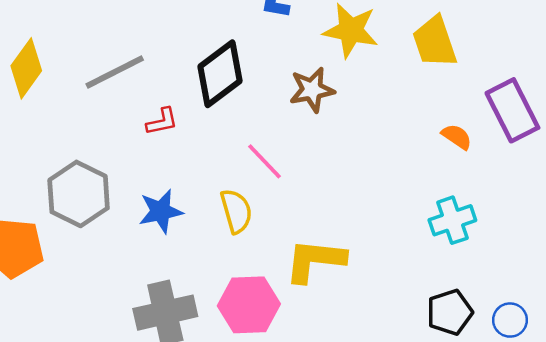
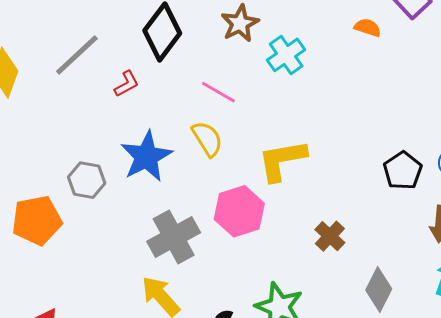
gray hexagon: (79, 194) -> (87, 180), moved, size x0.7
blue star: (161, 211) -> (146, 156), size x1.4
cyan cross: (452, 220) -> (286, 55), moved

